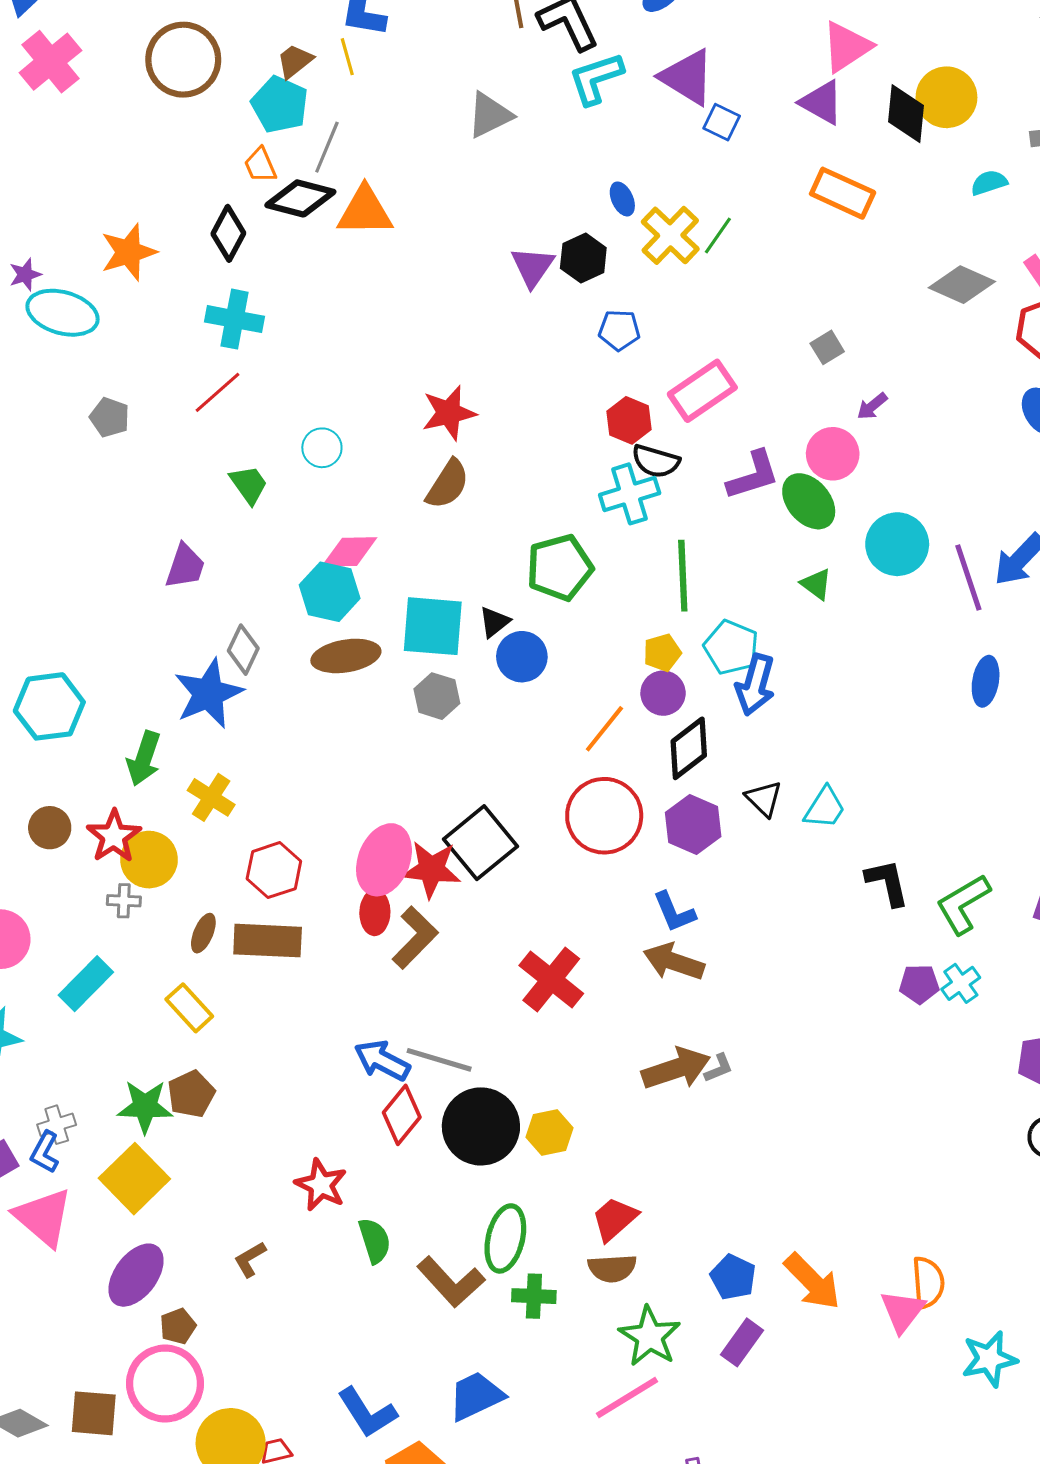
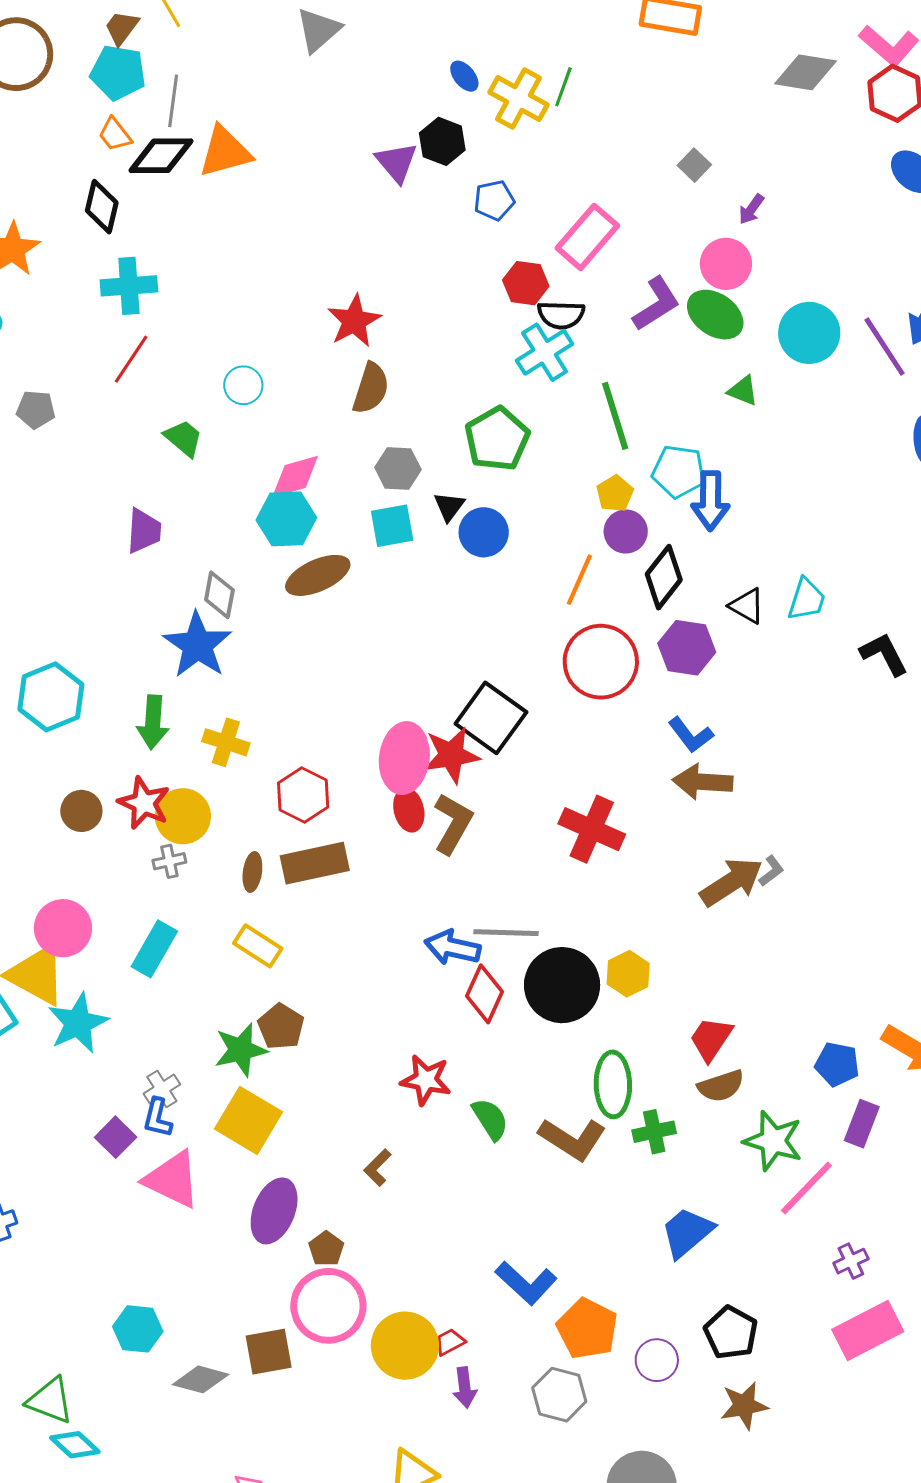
cyan square: (433, 626) -> (392, 526), size x0.7
gray hexagon: (437, 696) -> (398, 469), moved
blue trapezoid: (476, 1396) -> (687, 1232), moved
pink line: (627, 1398) -> (806, 1188), moved

